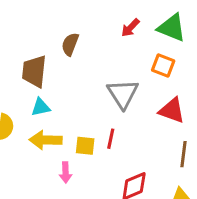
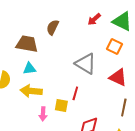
brown trapezoid: (34, 71) -> (27, 44), turned 90
gray triangle: (123, 94) -> (86, 64), turned -30
yellow square: (85, 146) -> (61, 105), moved

